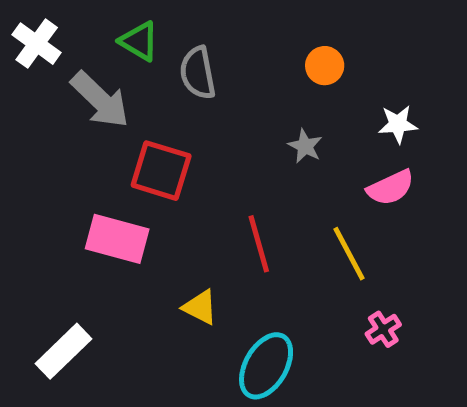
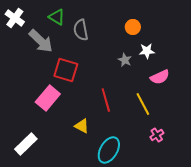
white star: (398, 124) -> (147, 51), moved
pink rectangle: (117, 239) -> (48, 98), turned -65

